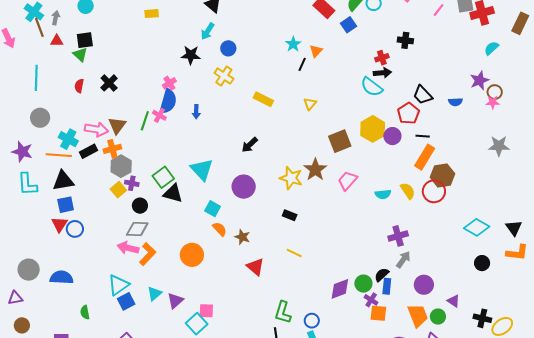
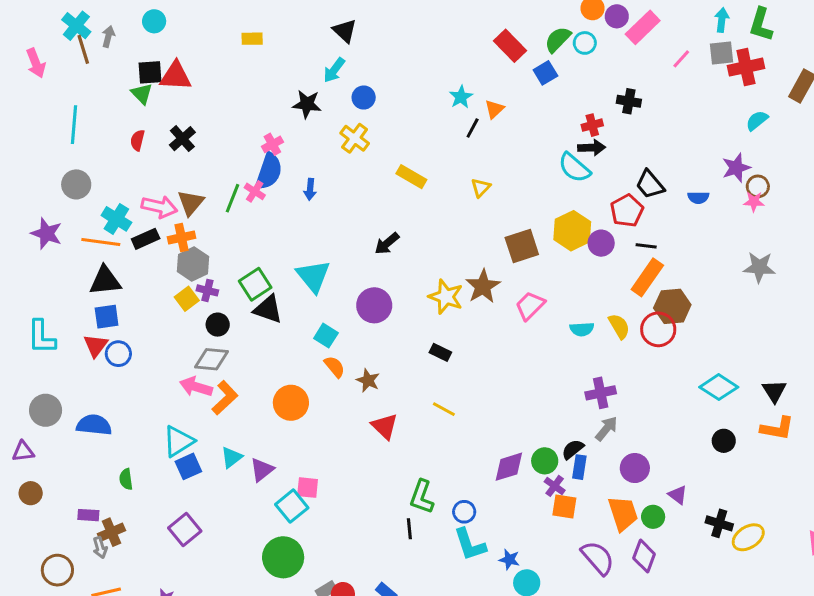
red triangle: (57, 41) -> (176, 76), moved, size x1.6
cyan L-shape: (27, 184) -> (41, 337), moved

